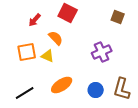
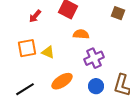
orange semicircle: (56, 38) -> (81, 34), moved, turned -42
purple cross: (102, 52) -> (94, 58), moved

